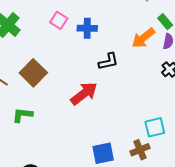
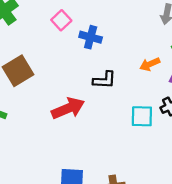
orange arrow: (143, 38) -> (150, 64), size x0.7
cyan square: (155, 127) -> (142, 116), moved

